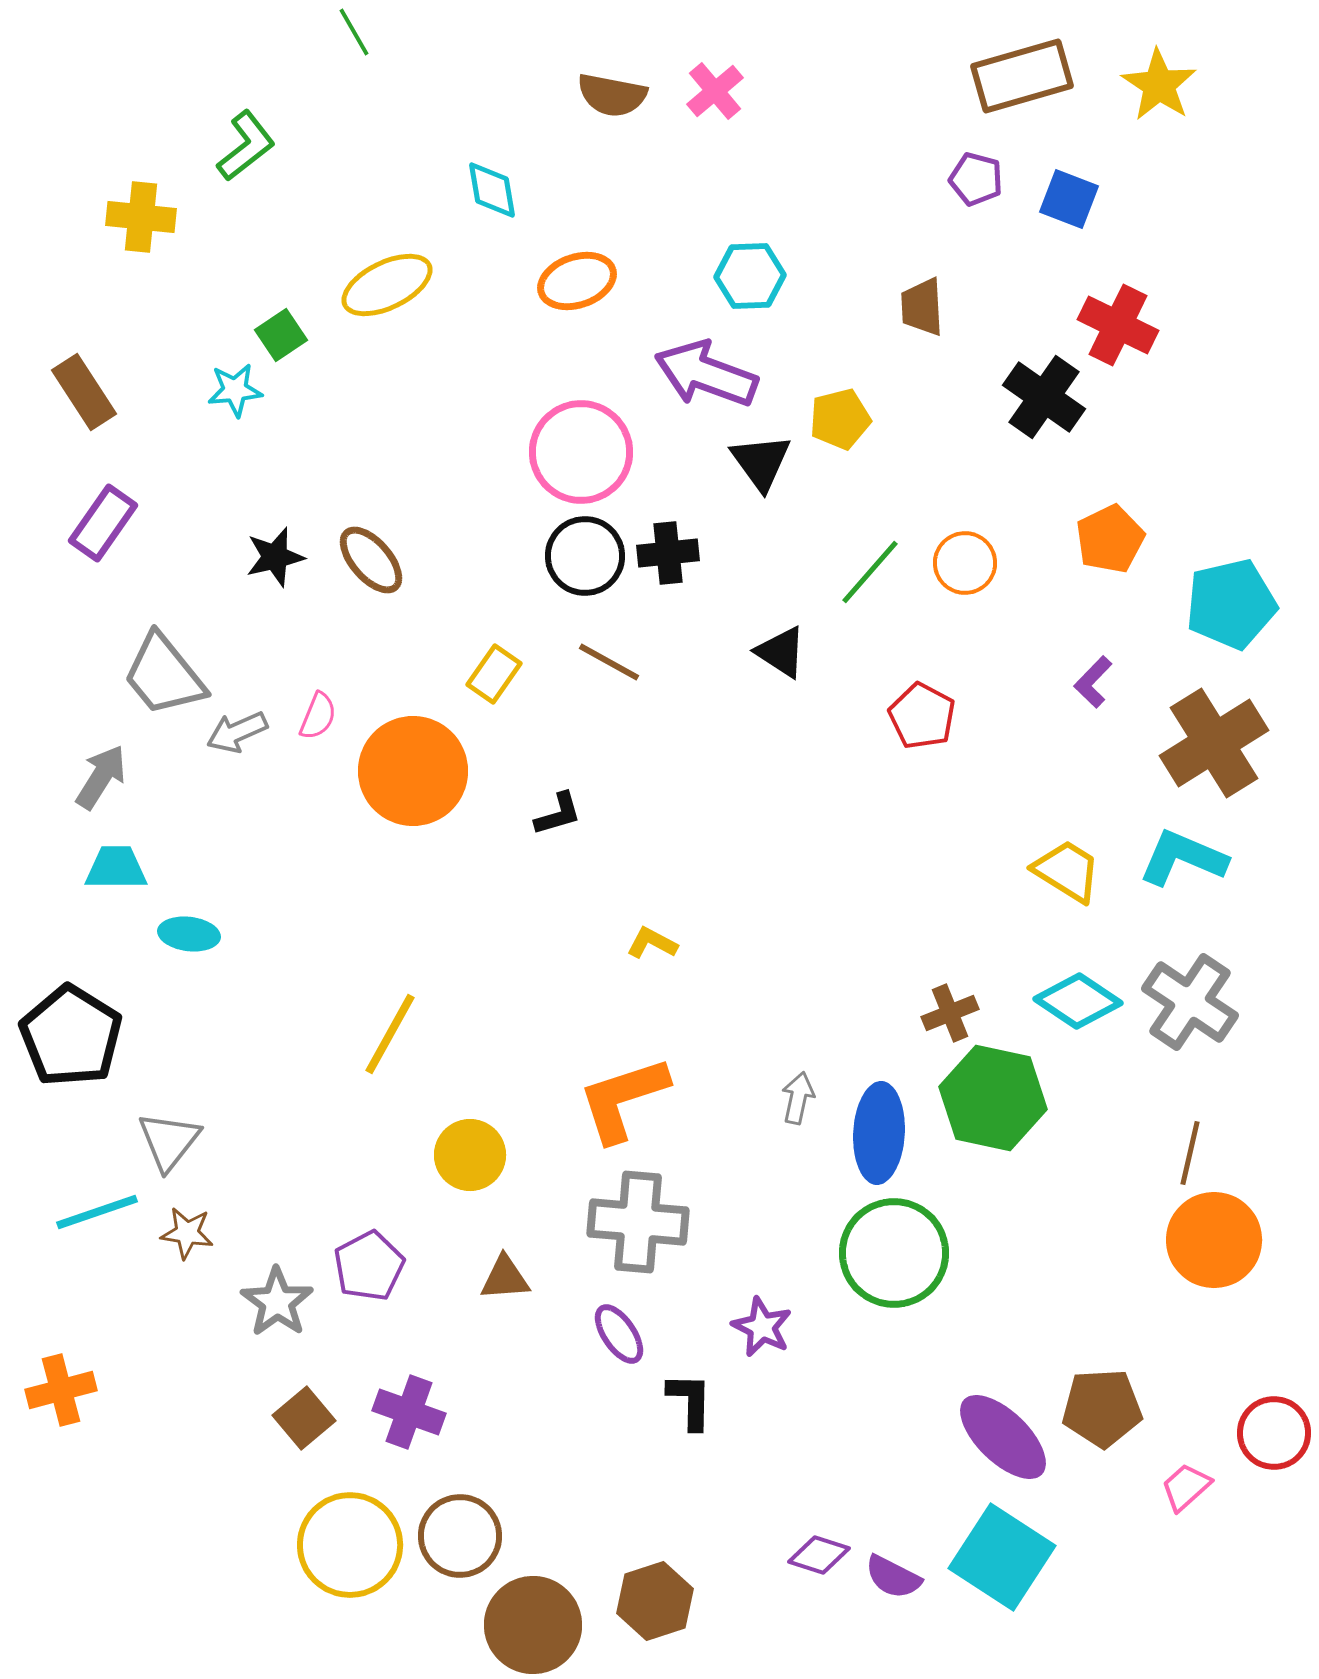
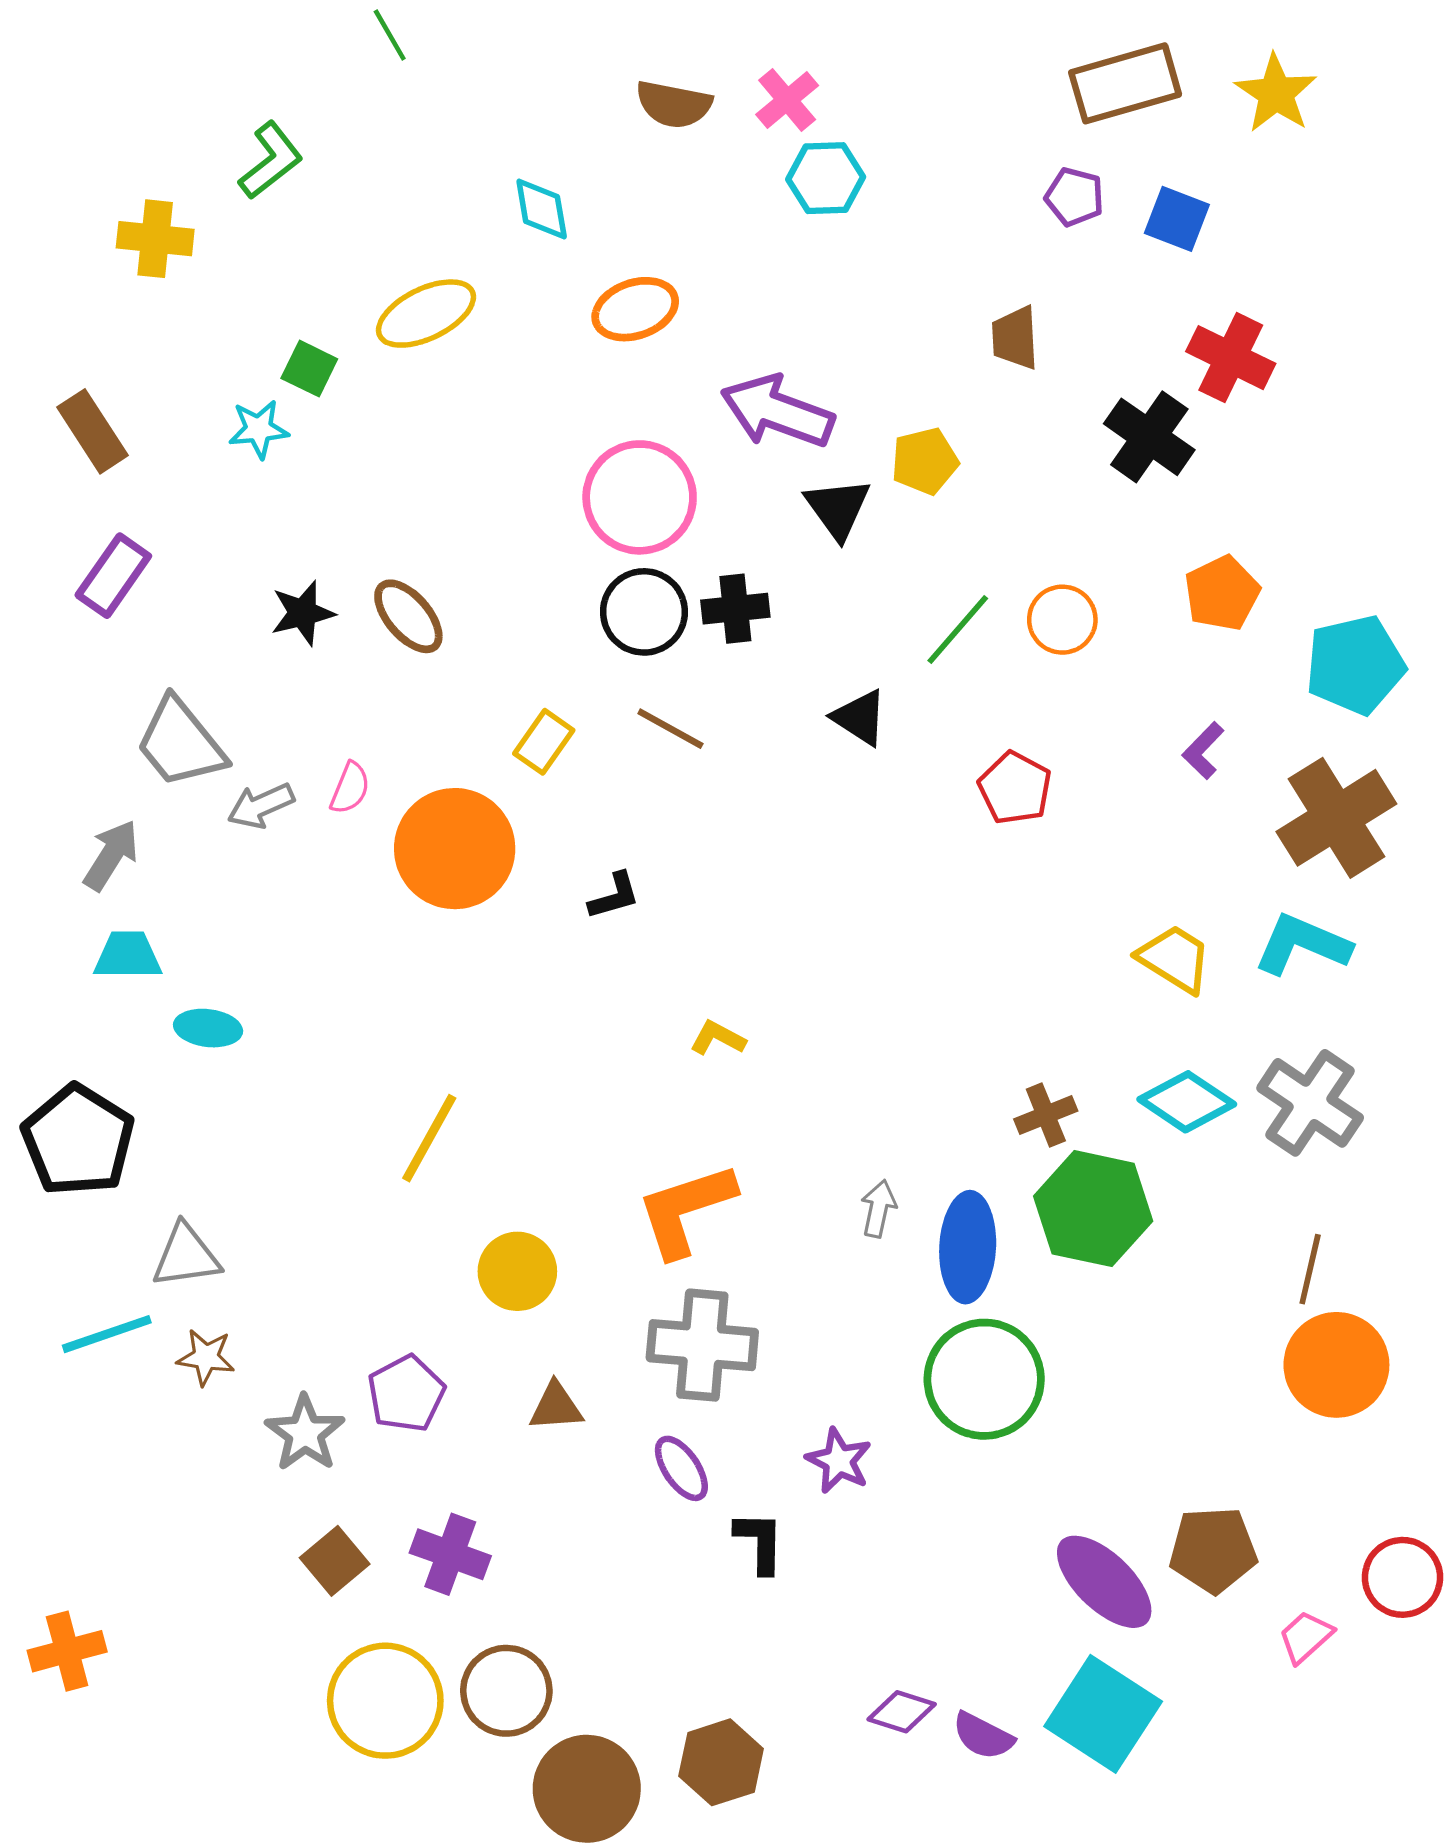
cyan hexagon: (750, 276) -> (826, 178), moved
green square: (281, 335) -> (309, 369), turned -30
gray triangle: (169, 1141) -> (186, 1256), turned 44
orange cross: (61, 1390) -> (67, 1651), moved

